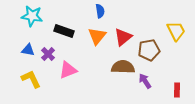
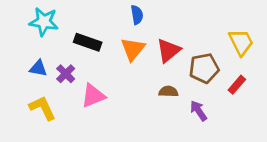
brown semicircle: (123, 67) -> (168, 92), size x0.6
red rectangle: (177, 90) -> (237, 85), moved, turned 40

